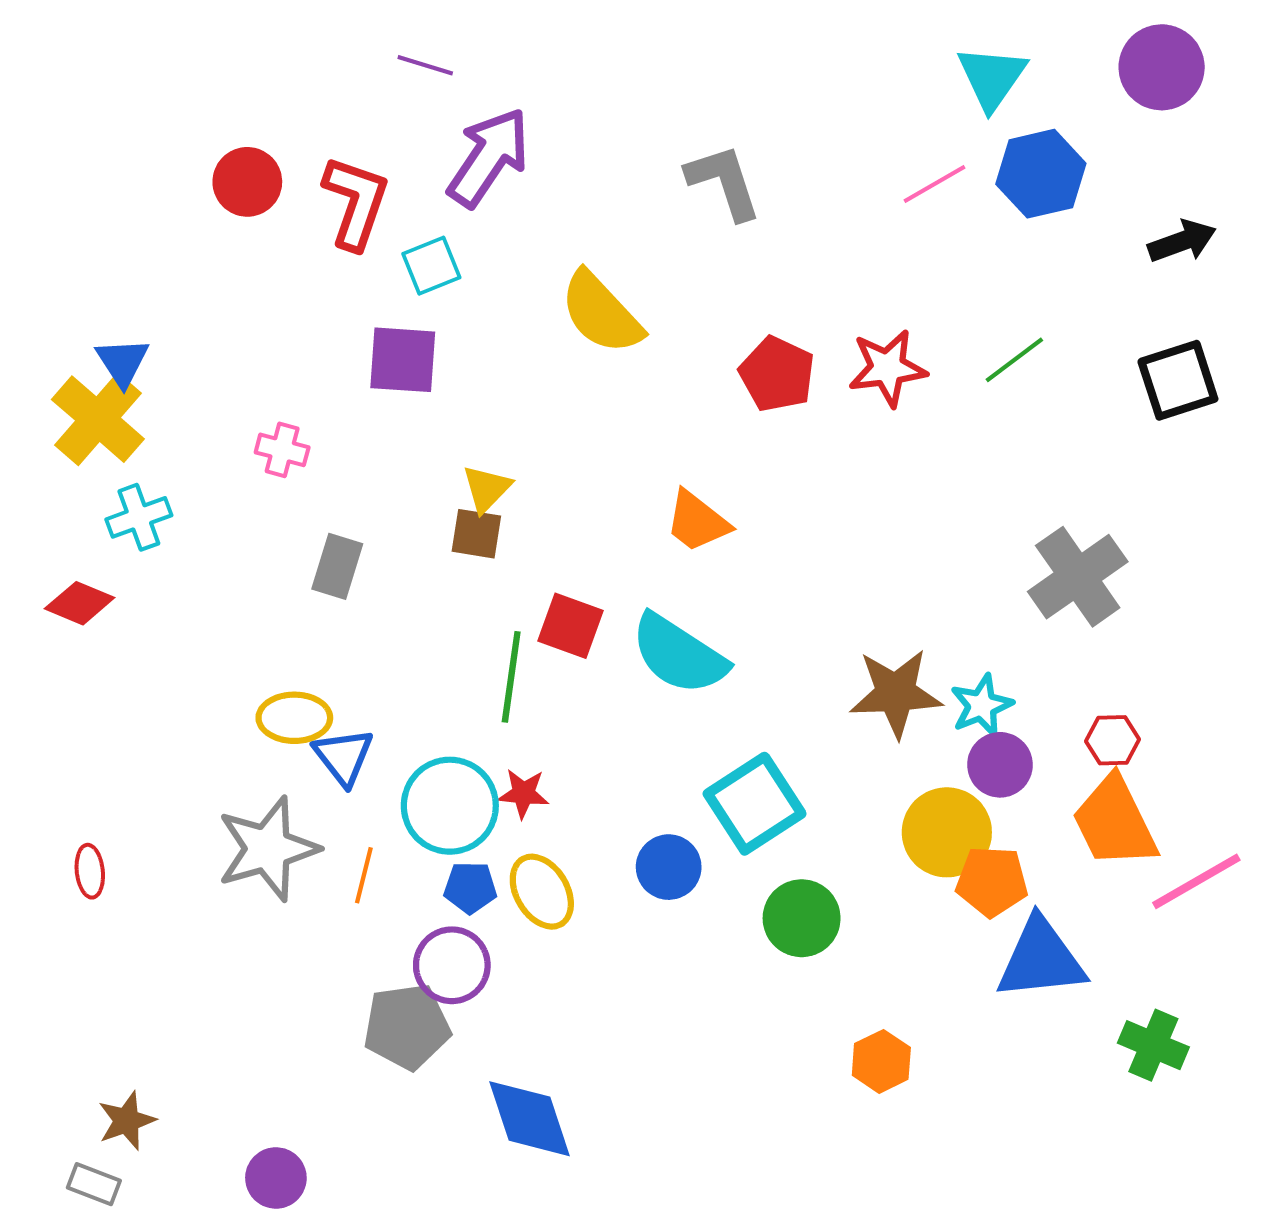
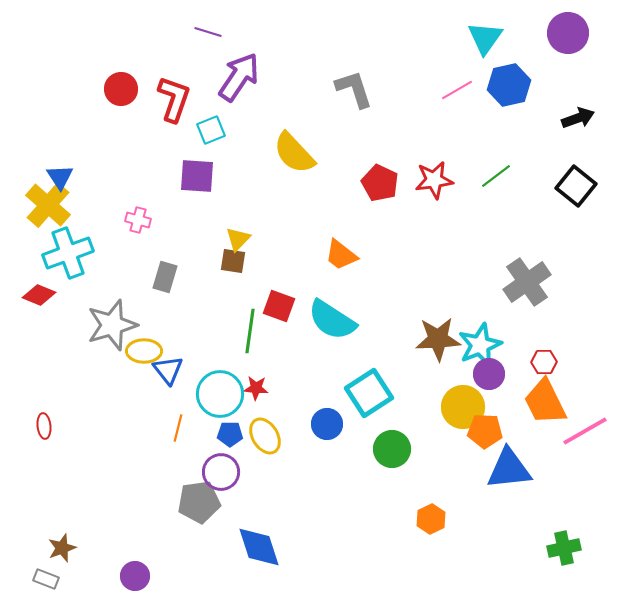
black square: (1178, 380) -> (576, 186), turned -33
cyan cross: (139, 517) -> (68, 253), size x1.6
cyan star: (982, 705) -> (480, 345), size x1.4
gray star: (268, 849) -> (112, 325), moved
green cross: (1153, 1045) -> (564, 548), moved, turned -36

